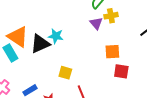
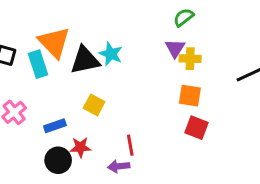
yellow cross: (111, 16) -> (190, 59), moved
yellow square: (65, 73) -> (94, 105), moved

